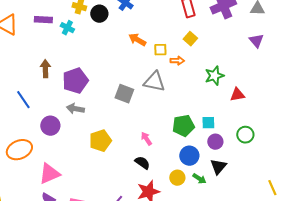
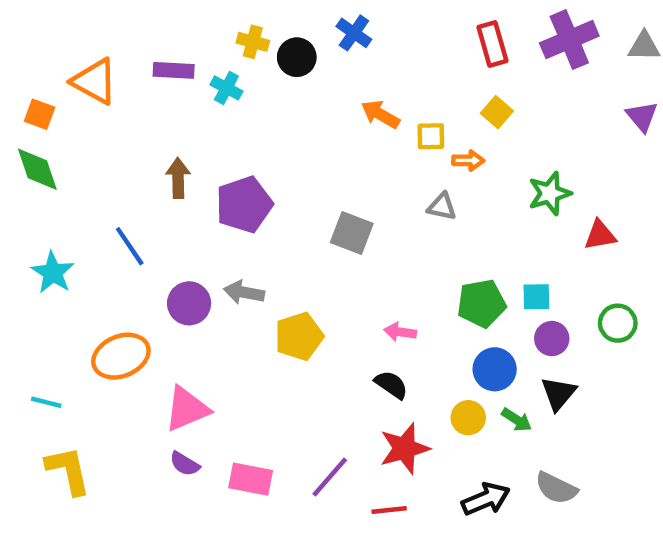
gray triangle: (154, 82) -> (442, 207), moved, size x0.6
gray arrow: (75, 109) -> (244, 292), moved
pink arrow: (146, 139) -> (400, 332), turned -48

